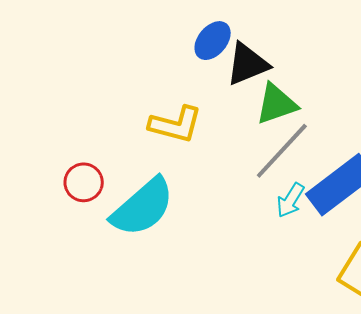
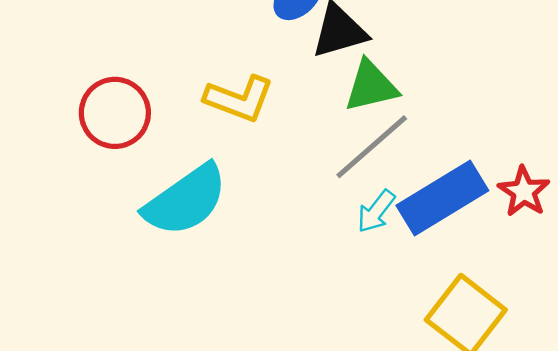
red circle: (84, 182) -> (115, 113), moved, size x1.4

